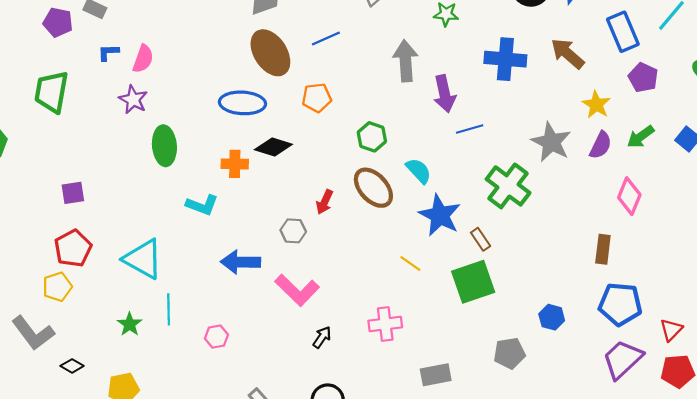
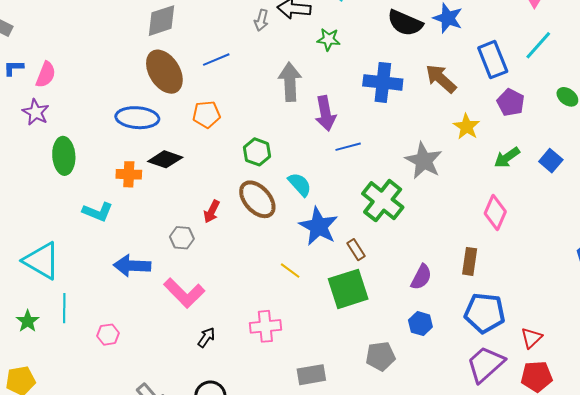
purple semicircle: (601, 145) -> (421, 277), moved

